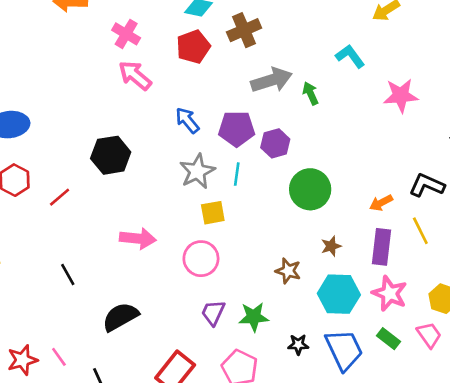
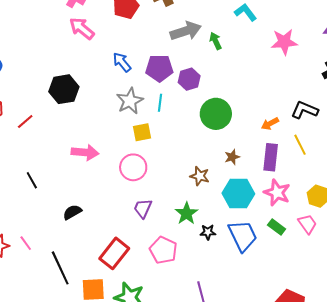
black semicircle: (120, 317) -> (72, 212), size x0.7
green star: (254, 317) -> (187, 213), moved, turned -30

